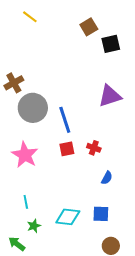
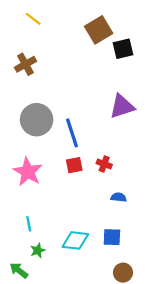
brown square: (89, 27) -> (99, 30), size x1.4
brown cross: (14, 83) -> (25, 64), moved
blue semicircle: (107, 178) -> (119, 197), turned -112

